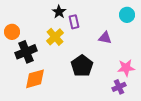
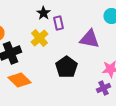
purple triangle: (105, 38) -> (90, 39), size x1.5
orange diamond: (35, 79) -> (20, 80), turned 60

